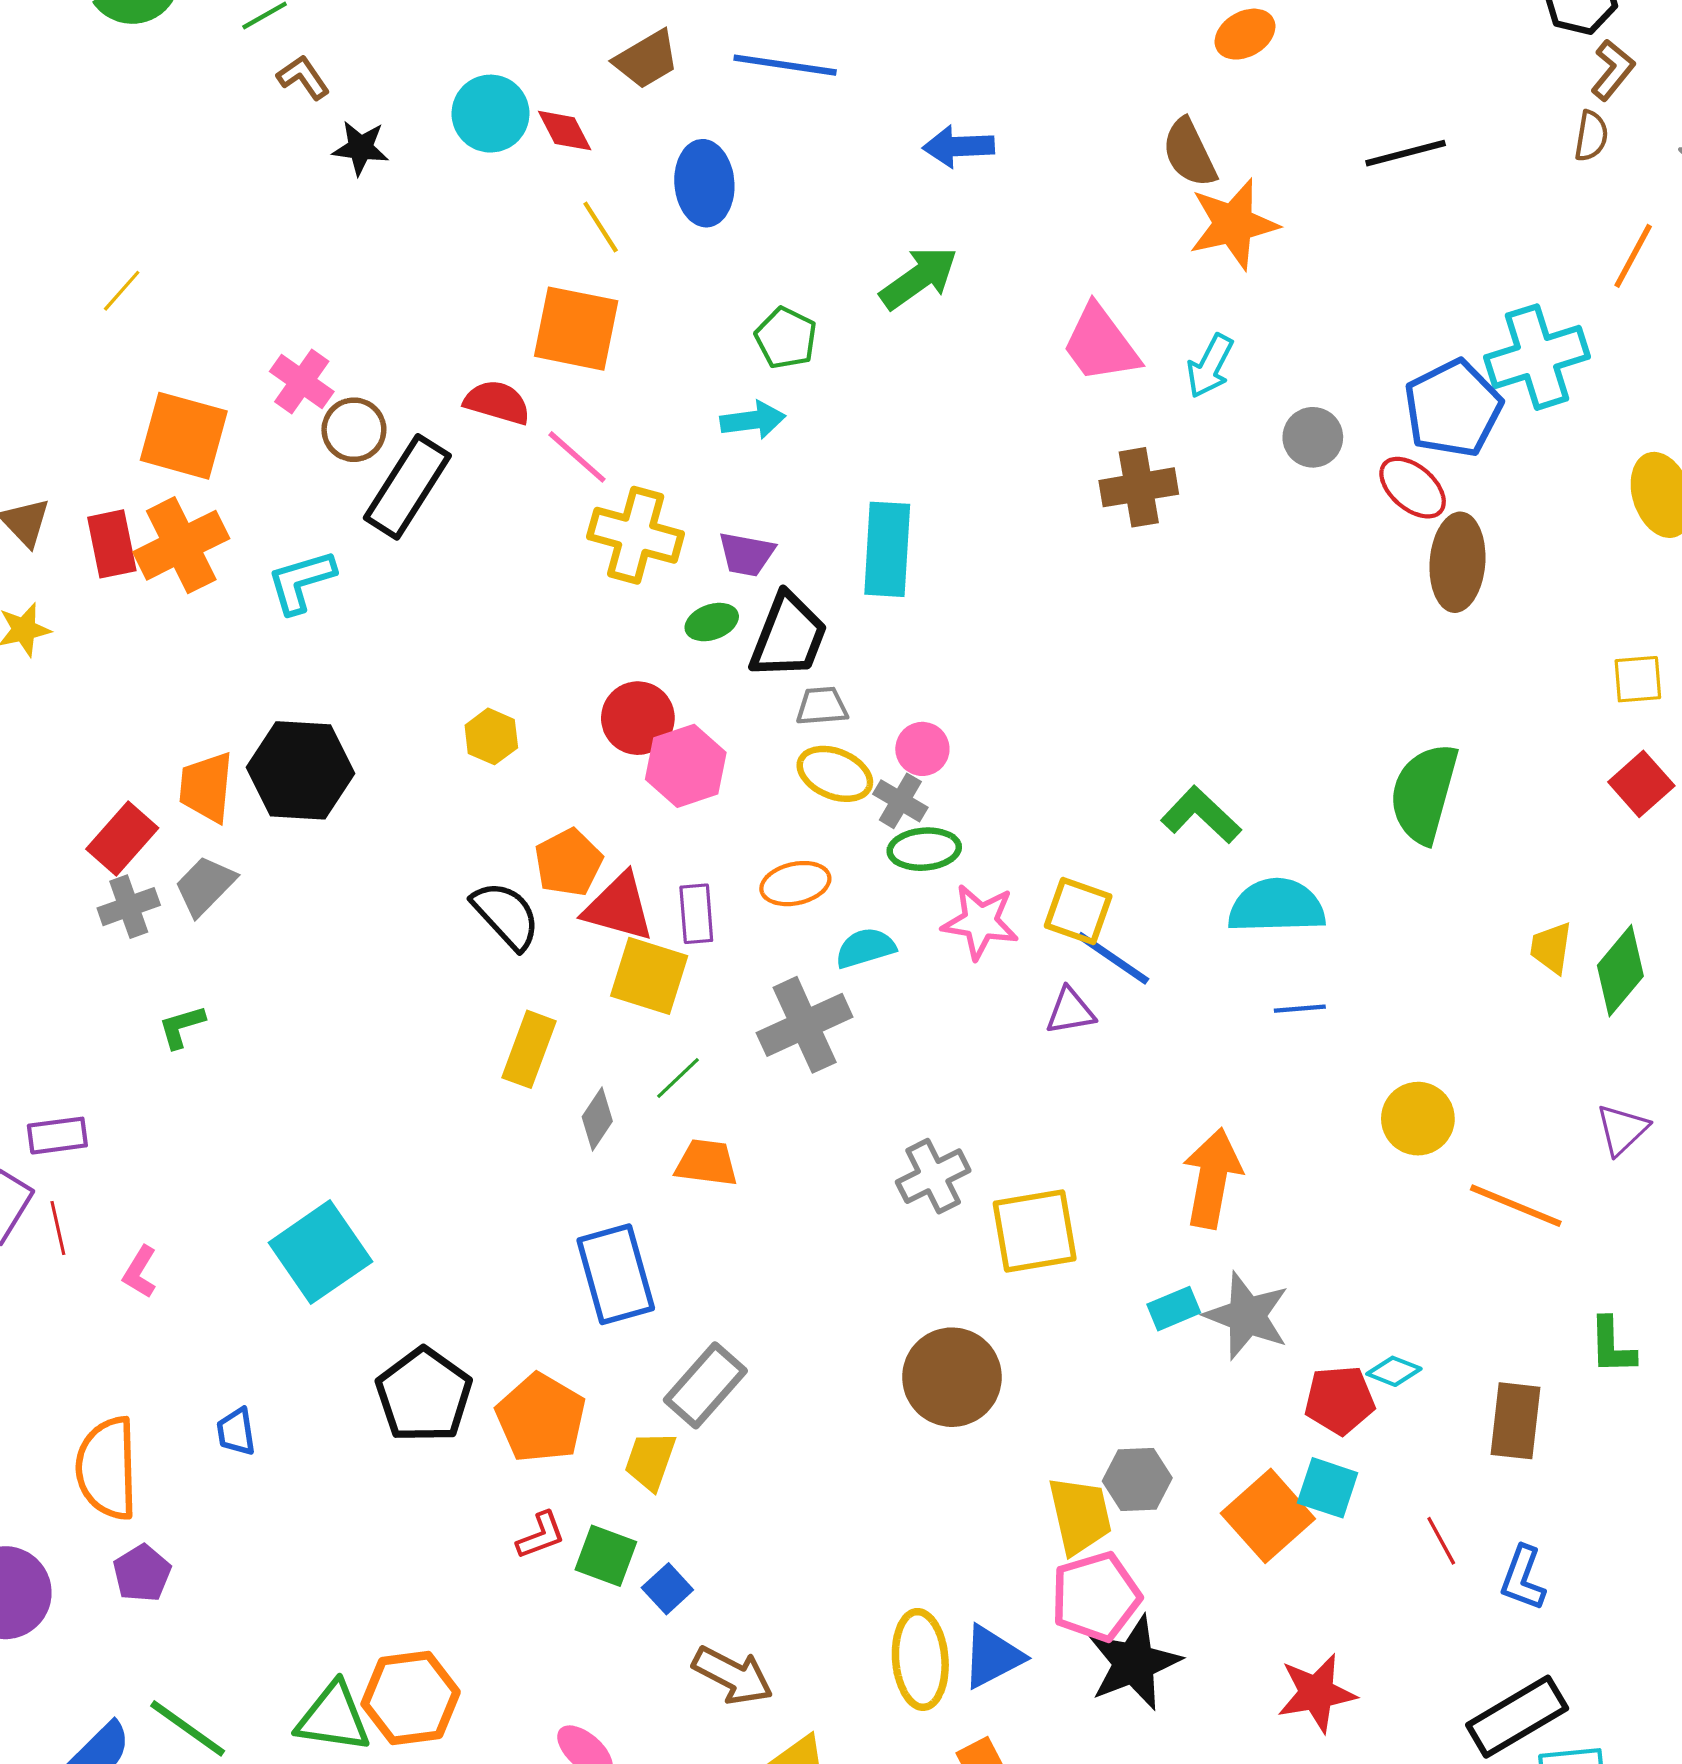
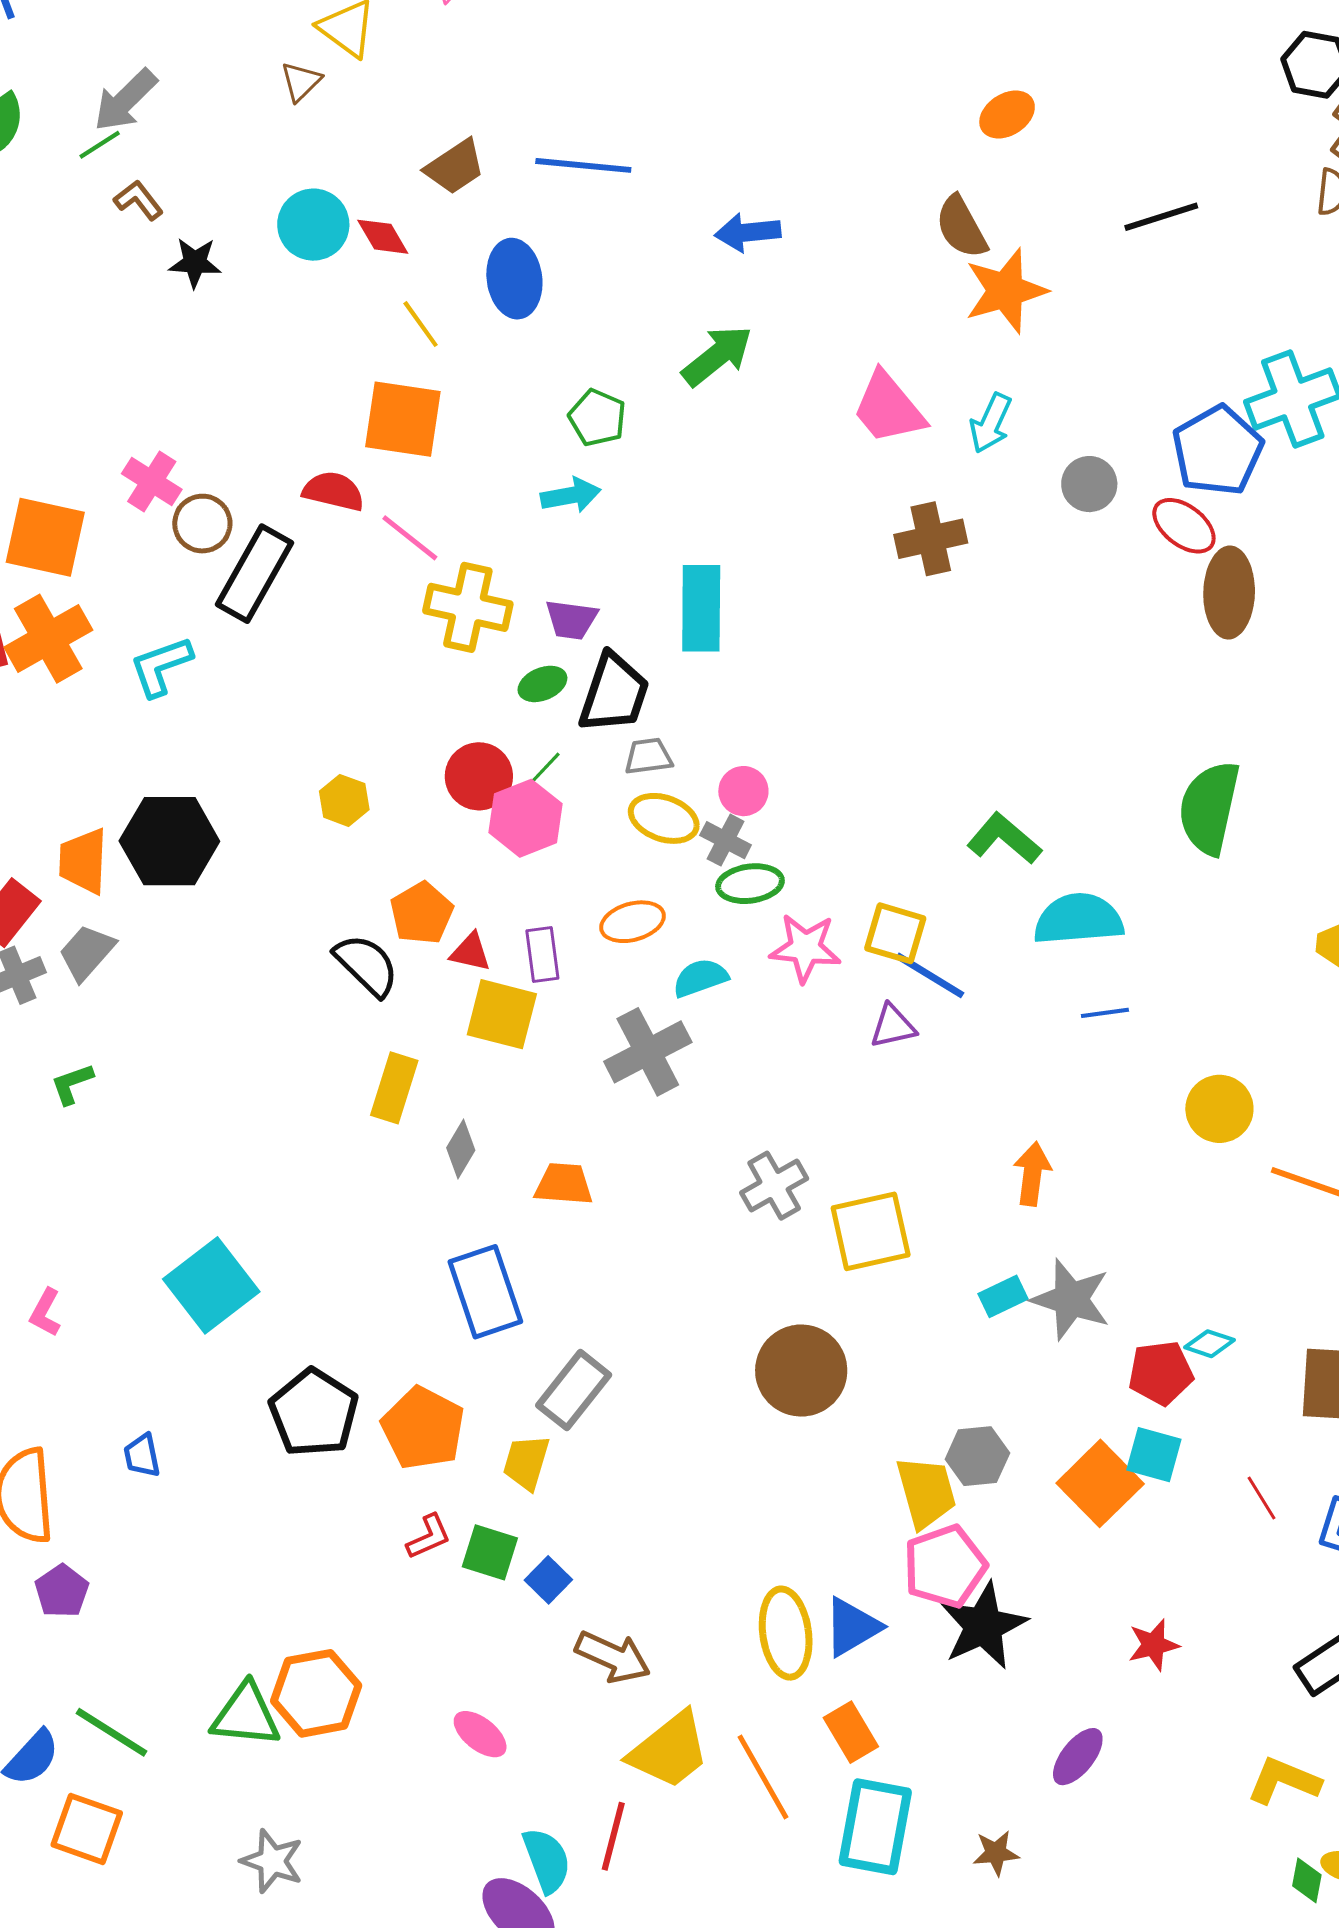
red triangle: (619, 907) -> (470, 952), size x0.6
green line: (678, 1078) -> (541, 772), moved
orange arrow: (1212, 1178) -> (1032, 1174), size x0.7
red star: (1317, 1693) -> (1154, 1645), size x0.7

